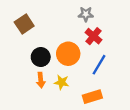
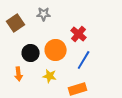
gray star: (86, 14) -> (44, 14), moved
orange arrow: (41, 80) -> (19, 74), moved

